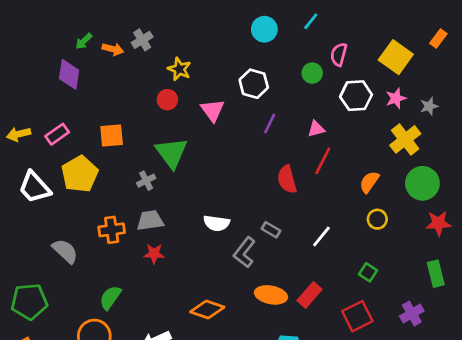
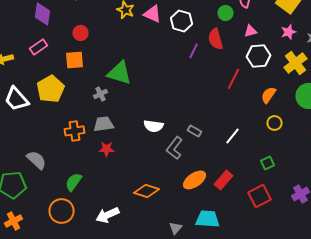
white hexagon: (356, 96) -> (258, 56), moved
red circle: (167, 100) -> (80, 33), moved
pink triangle: (213, 110) -> (152, 14), moved, turned -30
pink triangle: (316, 129) -> (250, 31), moved
pink rectangle: (57, 134) -> (38, 47), moved
green triangle: (171, 153) -> (120, 73), turned -36
red semicircle: (287, 179) -> (216, 39), moved
gray semicircle: (65, 251) -> (36, 160), moved
green square: (368, 272) -> (268, 163), turned 32
orange ellipse: (271, 295) -> (194, 180), turned -45

